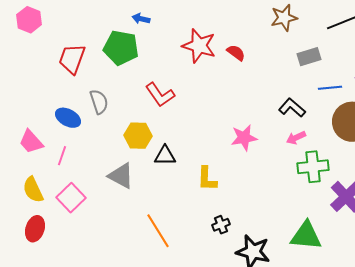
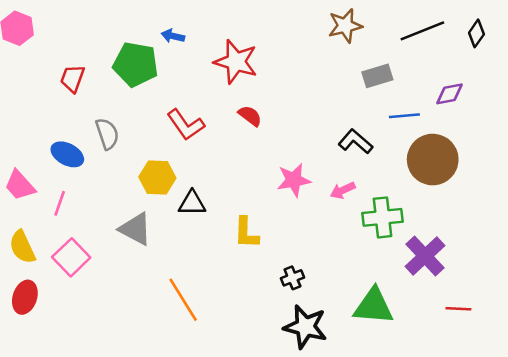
blue arrow: (141, 19) -> (173, 36), moved
red semicircle: (236, 53) -> (250, 116), moved
red trapezoid: (72, 59) -> (72, 78), size x0.7
pink arrow: (296, 138) -> (343, 190), moved
black cross: (221, 225) -> (292, 278), moved

